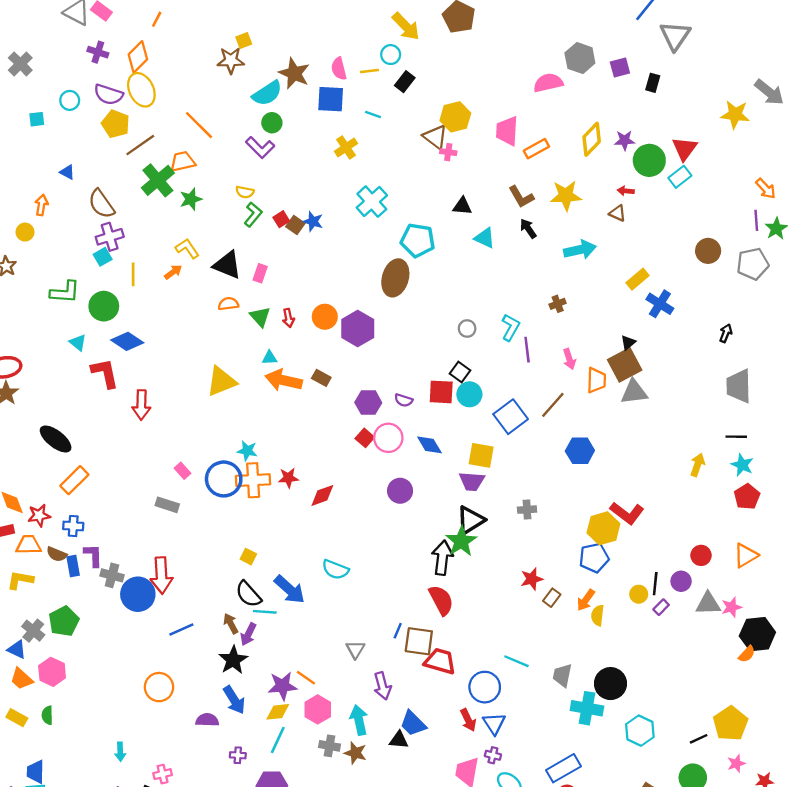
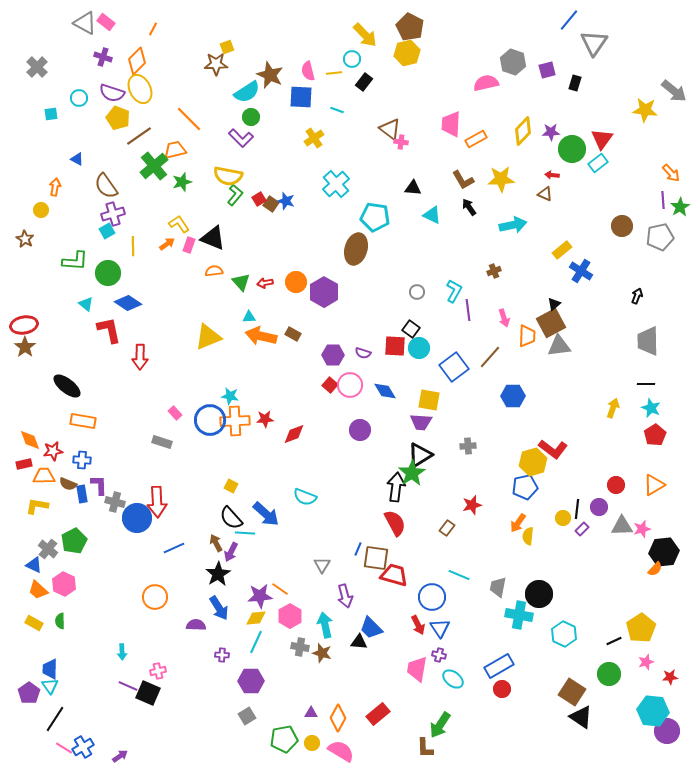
yellow hexagon: (455, 117) -> (407, 53), moved
yellow semicircle: (245, 192) -> (228, 176), size x1.8
pink rectangle: (260, 273) -> (189, 245), moved
red arrow: (288, 318) -> (265, 283), turned 91
orange rectangle: (74, 480) -> (83, 421), turned 55
brown rectangle: (552, 598) -> (447, 528), moved

